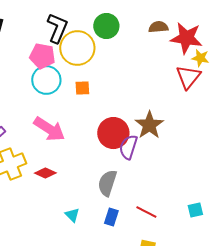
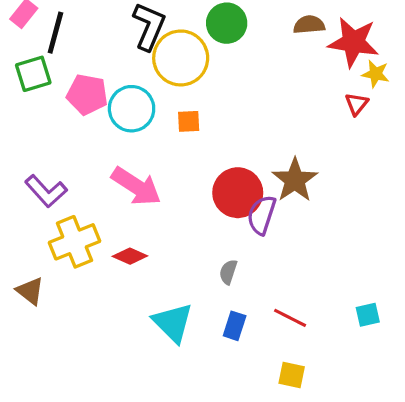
pink pentagon: (42, 56) -> (87, 94), moved
red triangle: (188, 77) -> (357, 104), size x0.6
gray semicircle: (107, 183) -> (228, 272), size x0.6
cyan triangle: (72, 215) -> (173, 323), size x1.8

